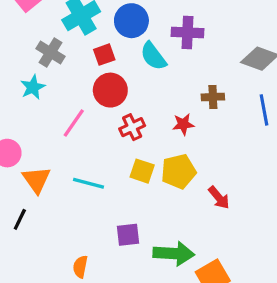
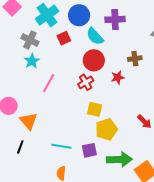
cyan star: (33, 87) -> (32, 61), moved
red circle: (110, 90) -> (94, 60), moved
yellow pentagon: (179, 171) -> (106, 129), moved
cyan line: (88, 183) -> (61, 146), moved

